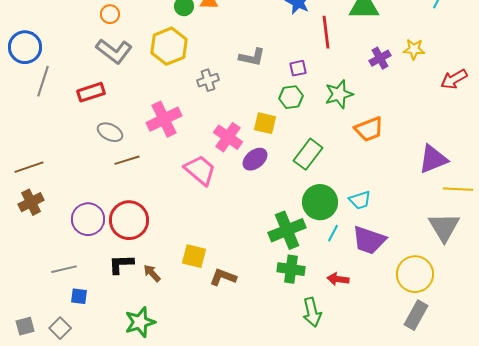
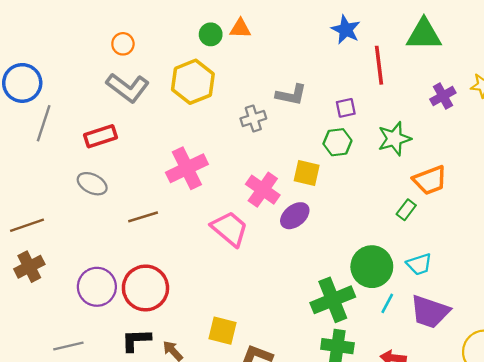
gray cross: (208, 80) -> (253, 119), moved
gray ellipse: (110, 132) -> (92, 184), moved
green rectangle: (308, 154) -> (406, 210), moved, size x0.6

